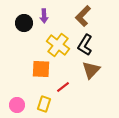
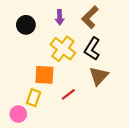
purple arrow: (44, 16) -> (60, 17), moved
yellow rectangle: (44, 104) -> (34, 98), moved

